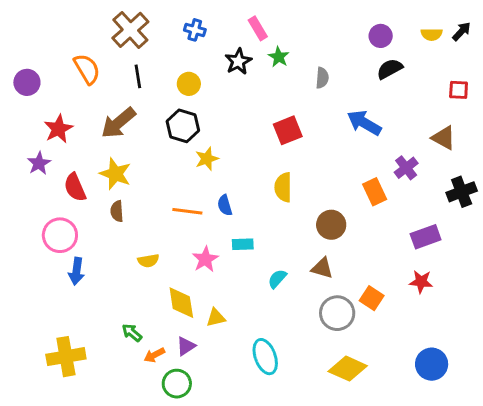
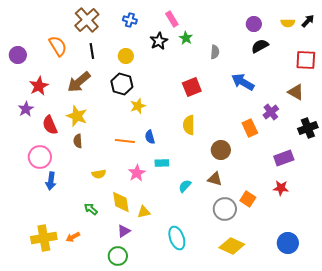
red square: (459, 90) -> (306, 60), size x1.5
green arrow: (132, 333) -> (91, 209), moved
orange arrow: (154, 355) -> (73, 237), moved

